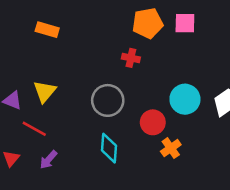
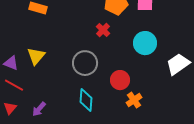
red cross: (131, 58) -> (103, 30), turned 32
cyan circle: (185, 99) -> (145, 43), moved
red line: (34, 129) -> (14, 85), moved

